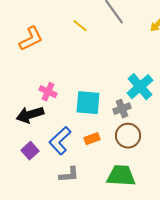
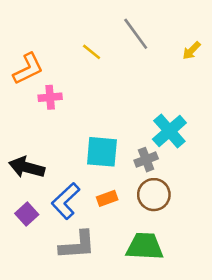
pink cross: (48, 92) -> (50, 97), moved, turned -30
black arrow: (30, 115) -> (27, 167), turned 32
gray L-shape: (69, 175) -> (77, 245), size x1.4

